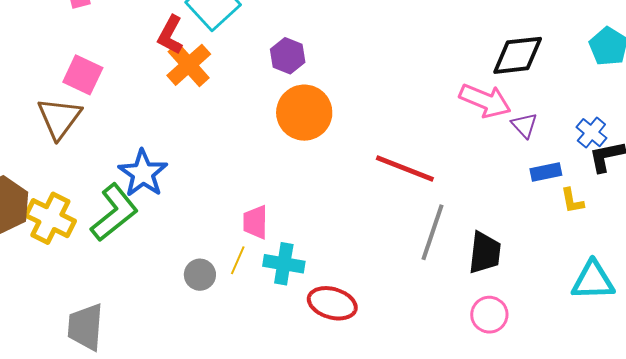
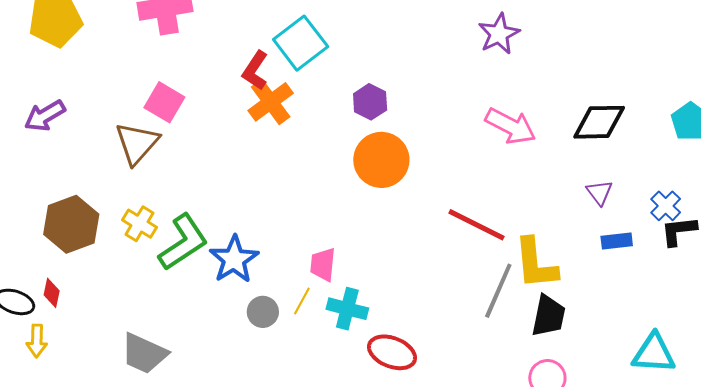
pink arrow: (485, 101) -> (511, 126), moved
blue star: (143, 173) -> (234, 259), moved
yellow L-shape: (572, 201) -> (536, 264), moved, size x2.0
yellow cross: (50, 218) -> (140, 224), moved, size x0.7
gray trapezoid: (85, 327) -> (144, 353), turned -75

